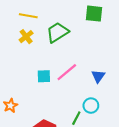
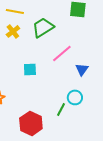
pink line: (67, 72) -> (62, 53), moved

